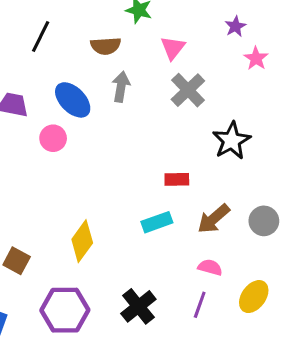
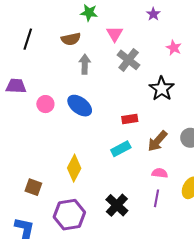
pink star: (256, 58) -> (174, 48), moved
blue ellipse: (73, 100) -> (80, 106), moved

